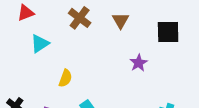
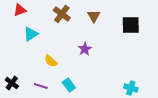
purple star: (139, 63) -> (85, 49), moved
yellow semicircle: (65, 78) -> (51, 61), turned 112

